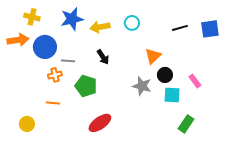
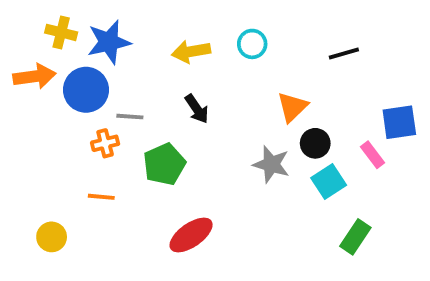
blue star: (72, 19) -> (109, 42), moved
blue square: (210, 29) -> (399, 122), moved
green pentagon: (86, 86) -> (164, 164), turned 30
cyan square: (172, 95) -> (329, 181), turned -36

